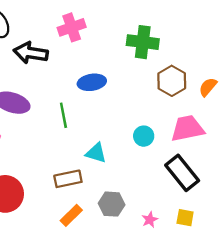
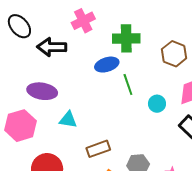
green cross: (143, 42) -> (126, 38), moved
green line: (63, 115) -> (128, 85), moved
cyan triangle: (96, 153) -> (68, 120), moved

